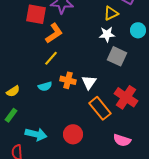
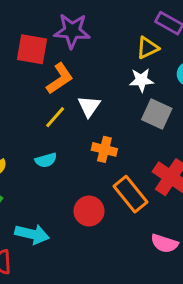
orange cross: (68, 80) -> (104, 149), moved
white triangle: (89, 82) -> (89, 106), moved
red circle: (73, 134) -> (89, 211), moved

